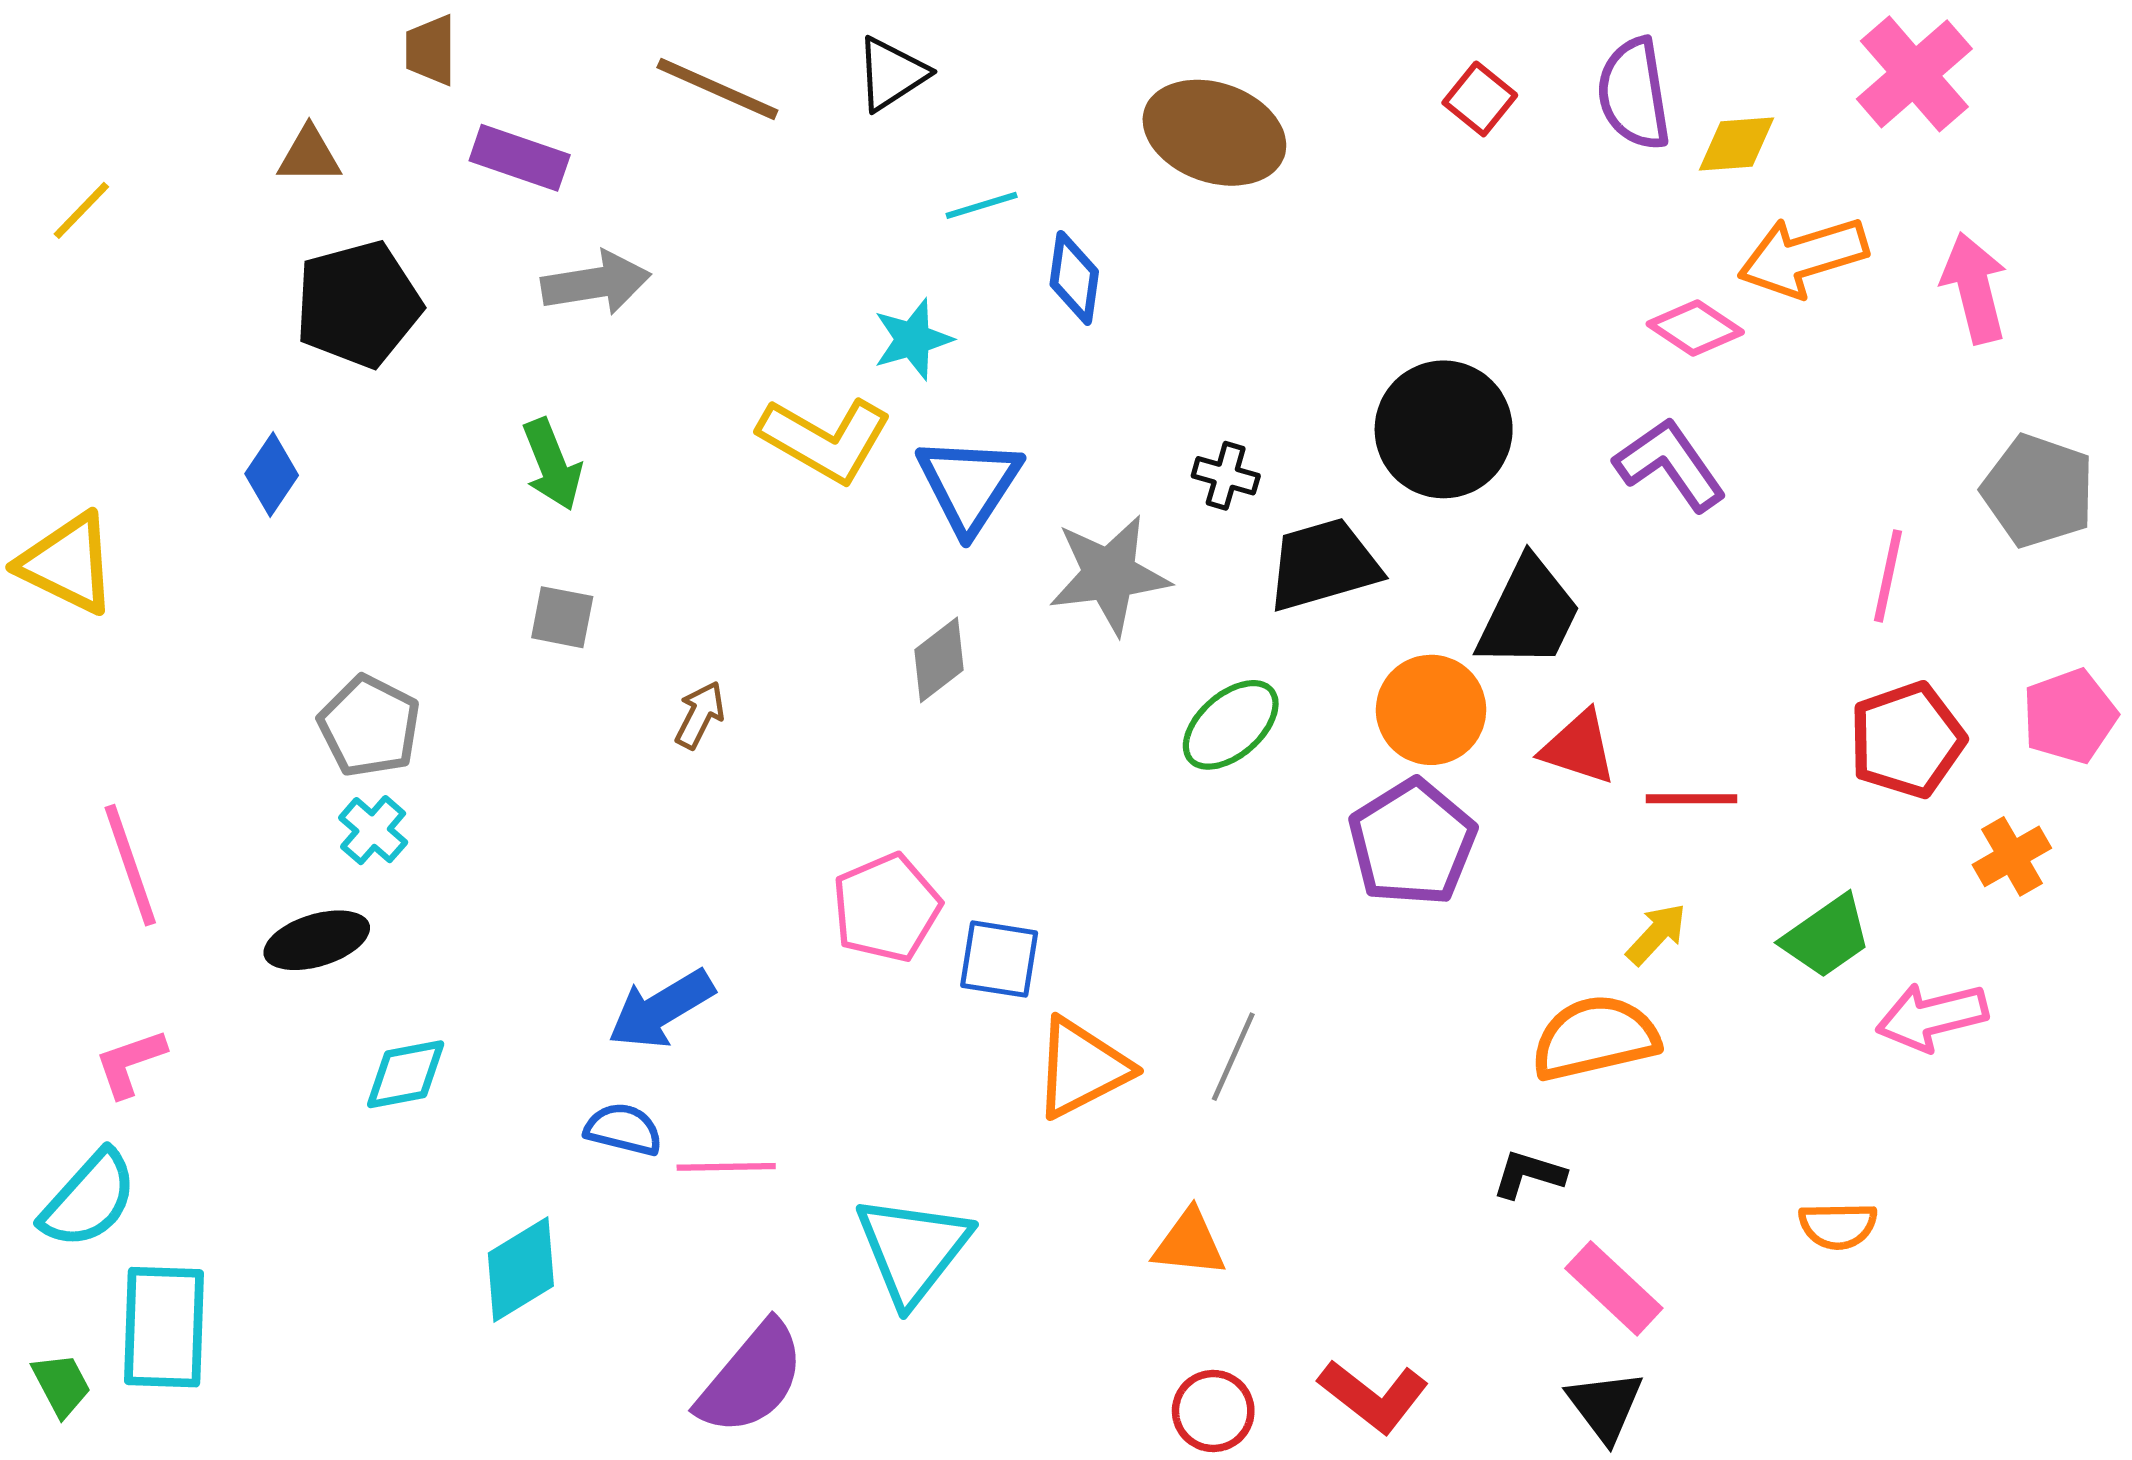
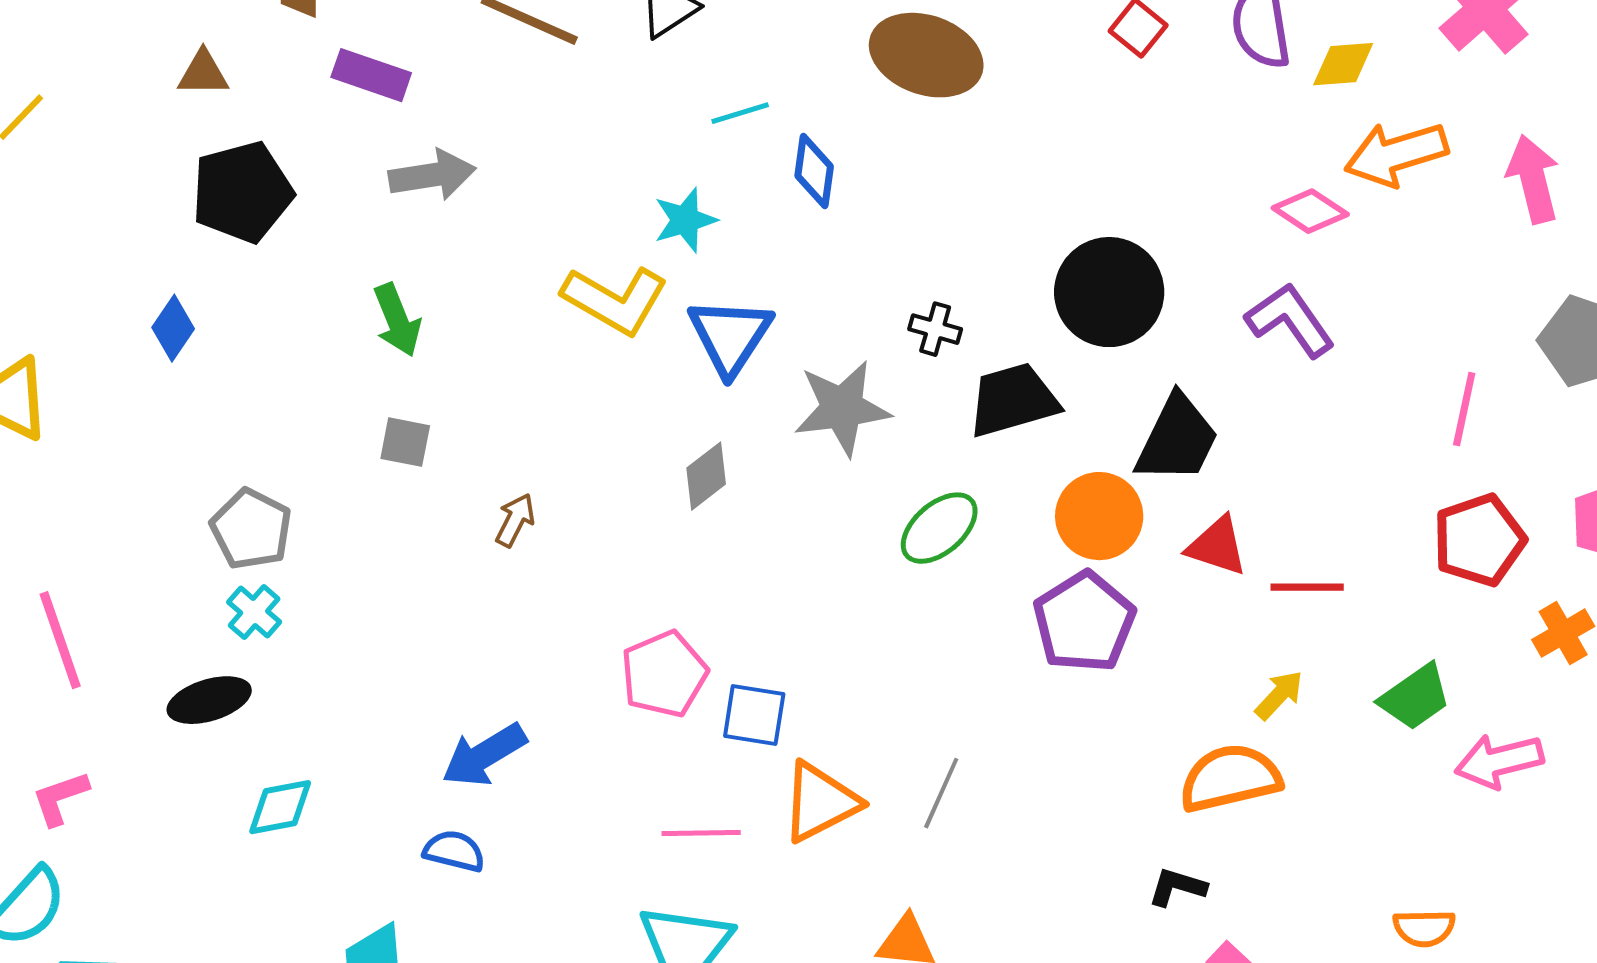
pink line: (726, 1167) -> (701, 833), moved

